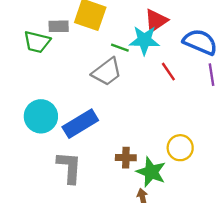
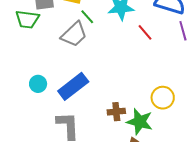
green line: (120, 48) -> (87, 17), moved, turned 35
gray trapezoid: (107, 72) -> (74, 34), moved
cyan circle: (41, 116) -> (38, 84), size x0.6

